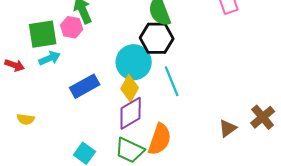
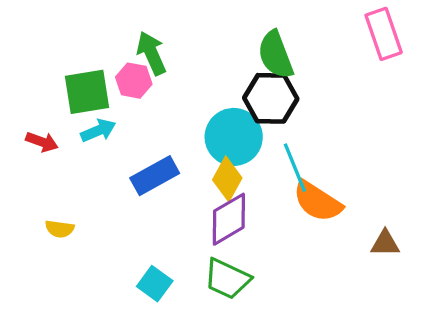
brown triangle: (228, 128) -> (385, 243), turned 36
orange semicircle: (160, 139) -> (317, 201), moved, turned 104

